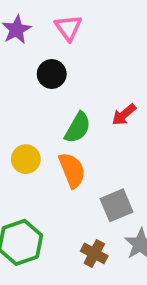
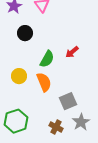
black circle: (52, 74) -> (25, 33), moved

